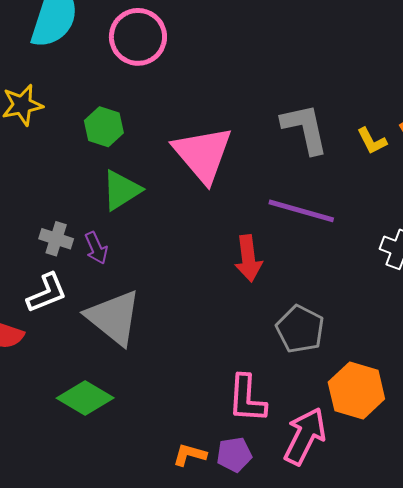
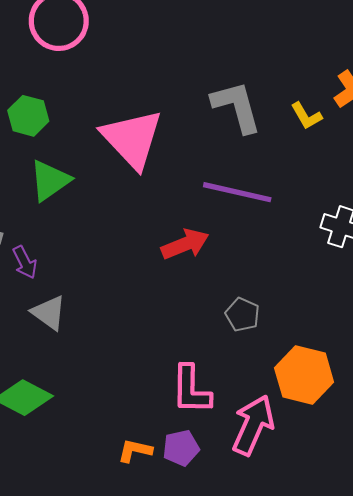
purple arrow: (96, 248) -> (25, 262), moved
red arrow: (248, 258) -> (185, 244), turned -102
gray triangle: (114, 317) -> (49, 313), size x0.6
gray pentagon: (300, 329) -> (242, 315), size x0.7

